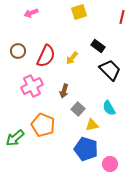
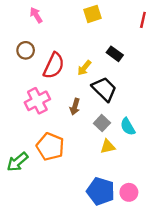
pink arrow: (31, 13) -> (36, 15), turned 80
brown circle: (18, 51) -> (26, 50), moved
black trapezoid: (110, 70) -> (104, 89), moved
gray square: (78, 109) -> (102, 123), moved
blue pentagon: (86, 149) -> (101, 191), moved

